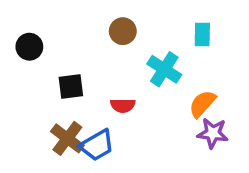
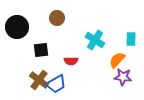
brown circle: (123, 31) -> (57, 18), moved
cyan rectangle: (202, 35) -> (131, 39), moved
black circle: (29, 47) -> (17, 27), size x1.5

